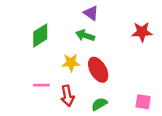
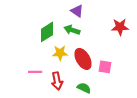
green diamond: (40, 35) -> (47, 32), moved
pink square: (143, 102) -> (105, 67), moved
green semicircle: (99, 104) -> (84, 88), turned 56

